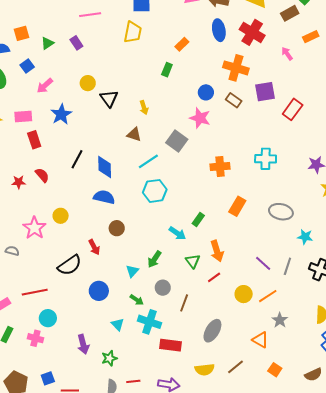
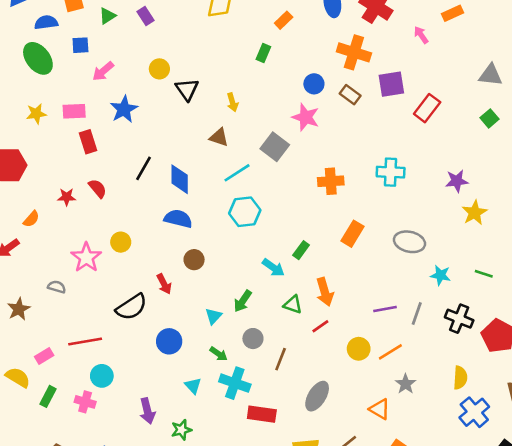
blue square: (27, 66) -> (80, 45), turned 32
green triangle: (193, 261) -> (293, 304), turned -35
purple line: (263, 263) -> (385, 309), turned -54

